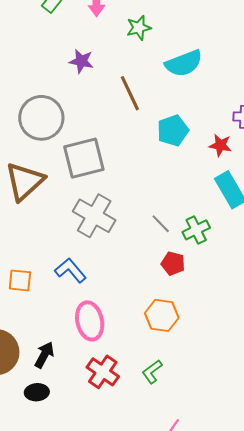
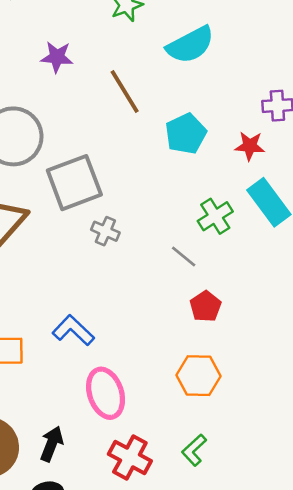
gray cross: (94, 216) -> (105, 231), moved, size x0.5
green cross: (196, 230) -> (215, 216), moved
red pentagon: (173, 263) -> (205, 306), turned 30

